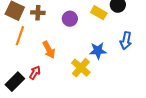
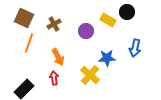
brown cross: (38, 13) -> (54, 24), moved, turned -32
purple circle: (70, 19) -> (86, 31), moved
red arrow: (35, 73) -> (54, 78), moved, turned -40

